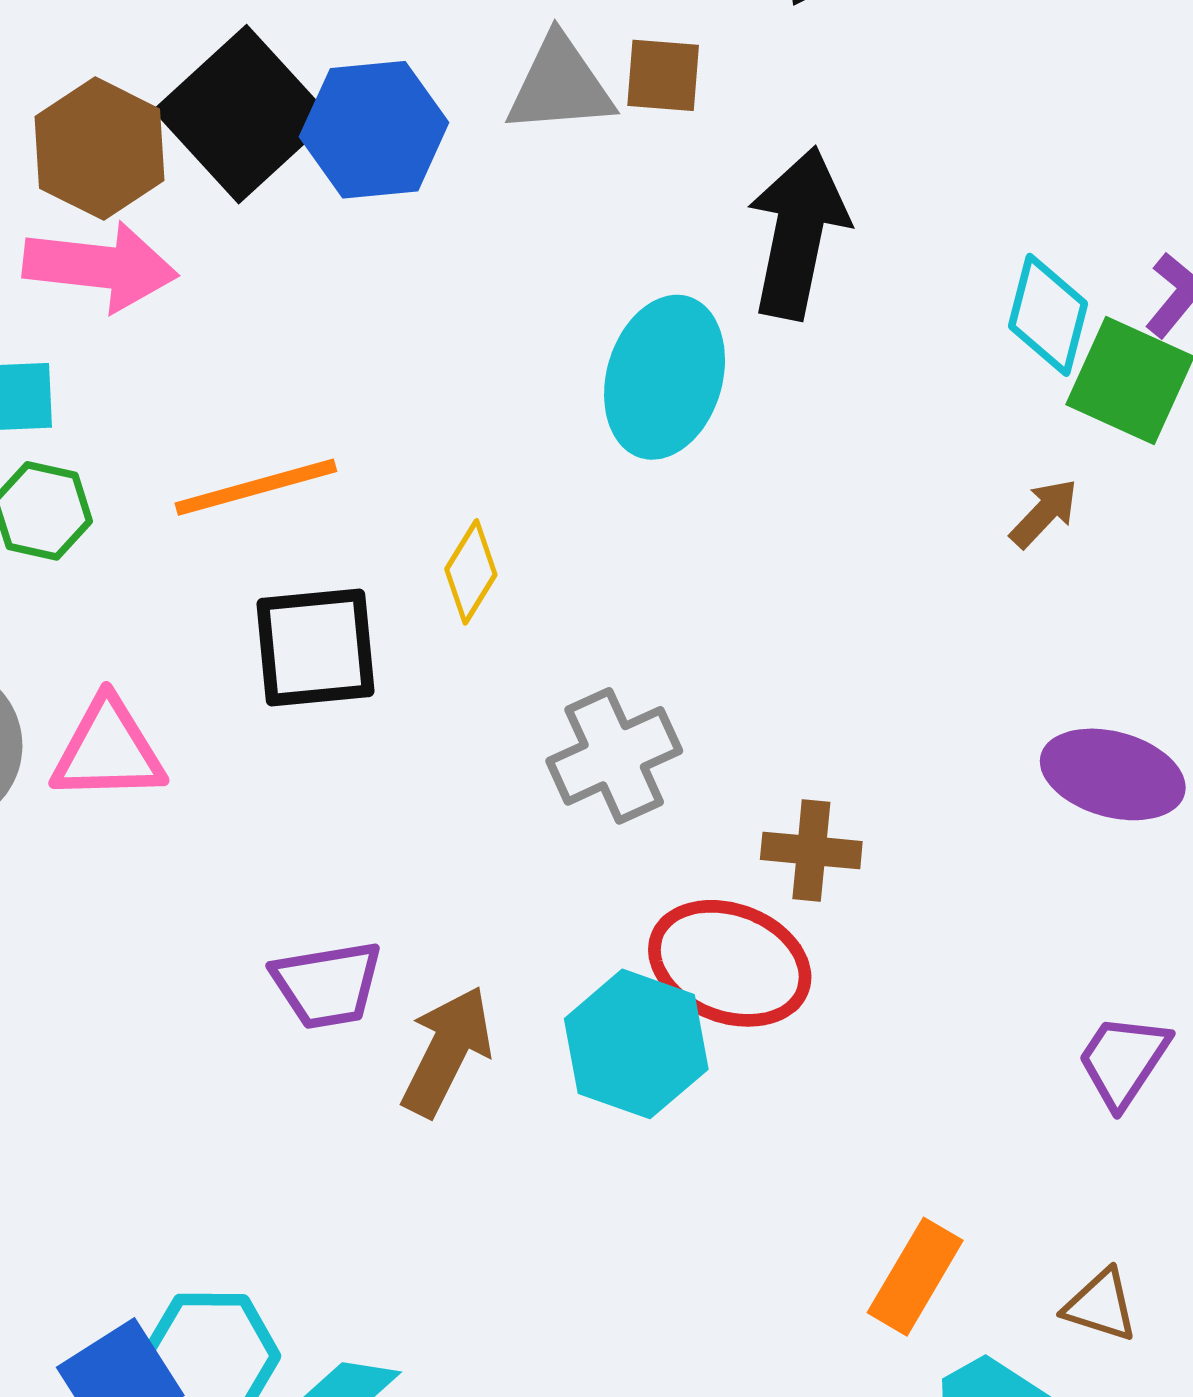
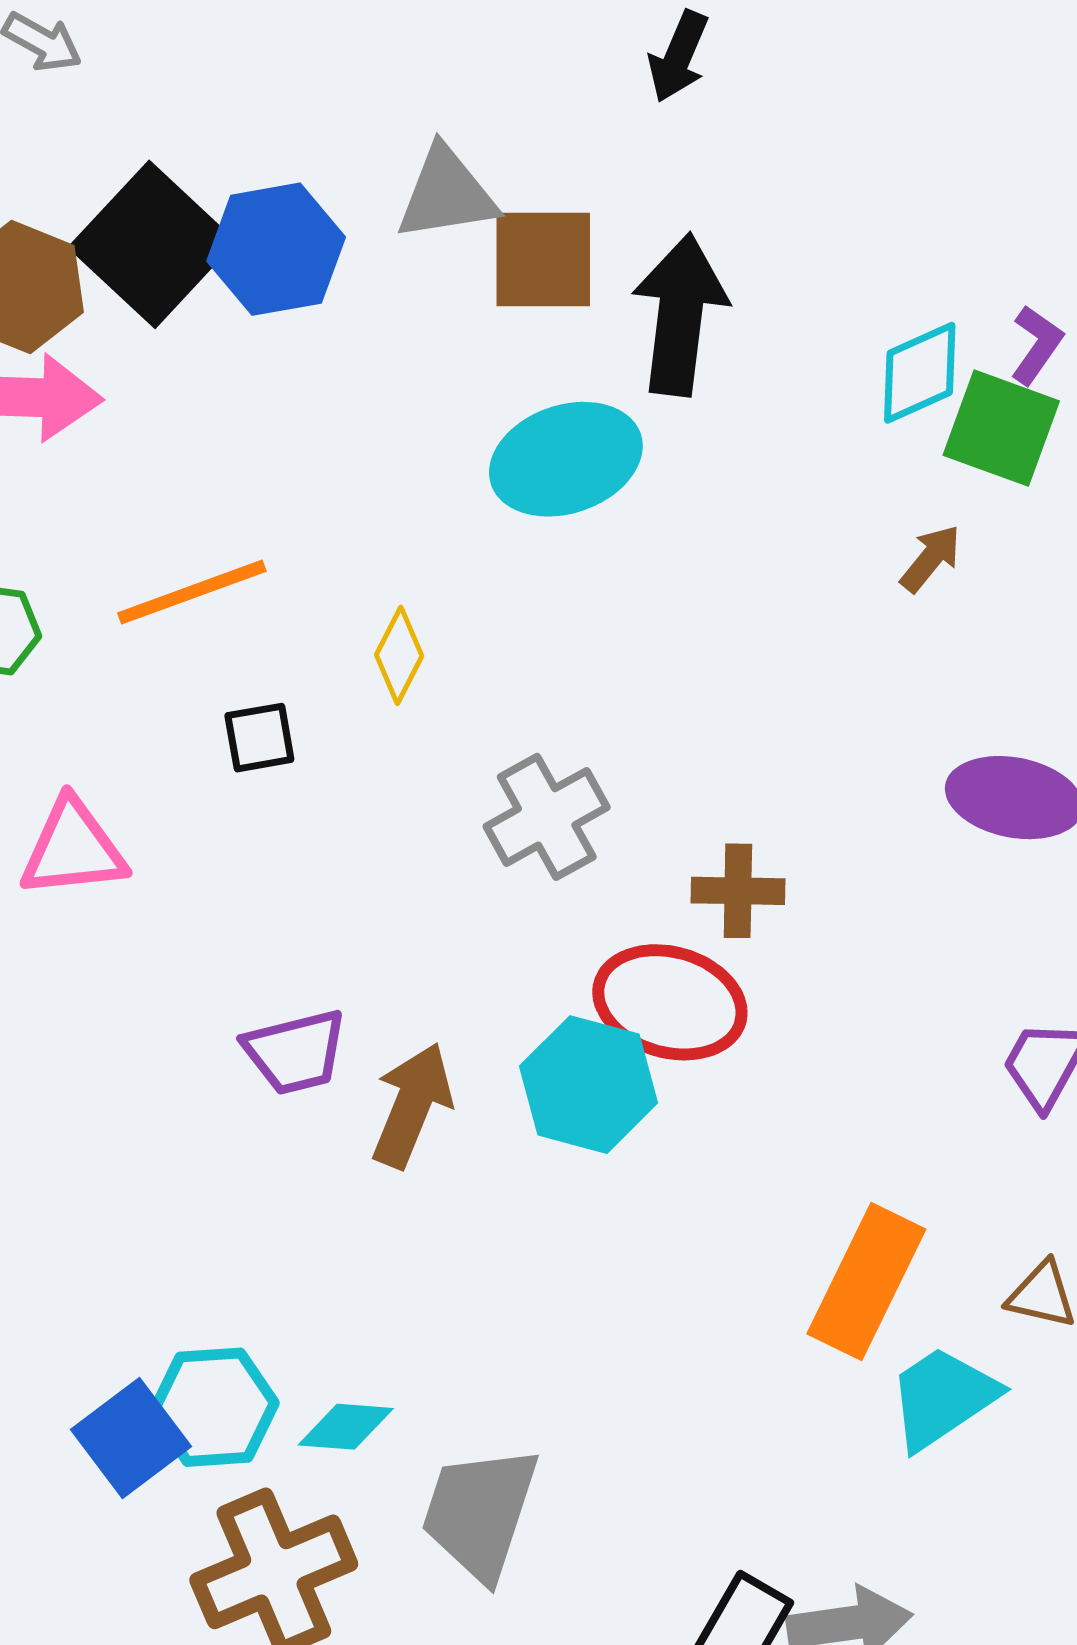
brown square: (663, 75) -> (543, 259), moved, size x1.5
cyan diamond: (1048, 315) -> (920, 373), turned 56
cyan ellipse: (665, 377) -> (566, 459), turned 59
black square: (315, 648) -> (259, 738), size x0.6
orange rectangle: (915, 1277) -> (866, 1282), size x1.4

